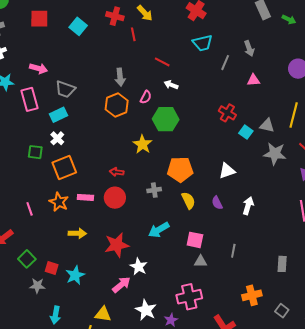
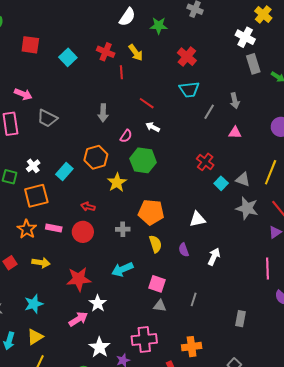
orange hexagon: (117, 105) -> (96, 157), moved
cyan rectangle: (58, 115) -> (64, 172), moved, turned -30
red square: (52, 268) -> (10, 263), moved, turned 32
orange cross: (252, 295) -> (192, 347), moved
yellow triangle: (103, 314) -> (35, 337), moved, turned -48

